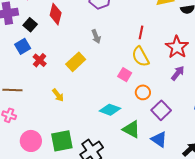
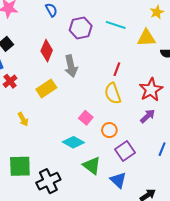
red diamond: (56, 14) -> (47, 51), moved
gray arrow: (96, 36) -> (71, 66), size x1.5
pink square: (125, 75) -> (86, 118), moved

